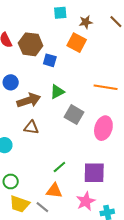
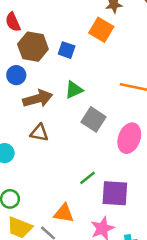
brown hexagon: (31, 44) -> (33, 47), moved
green line: (59, 167) -> (88, 178), moved

